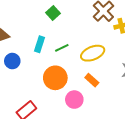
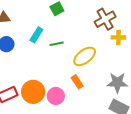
yellow ellipse: (93, 53) -> (85, 56), turned -30
orange circle: (55, 78) -> (33, 92), moved

